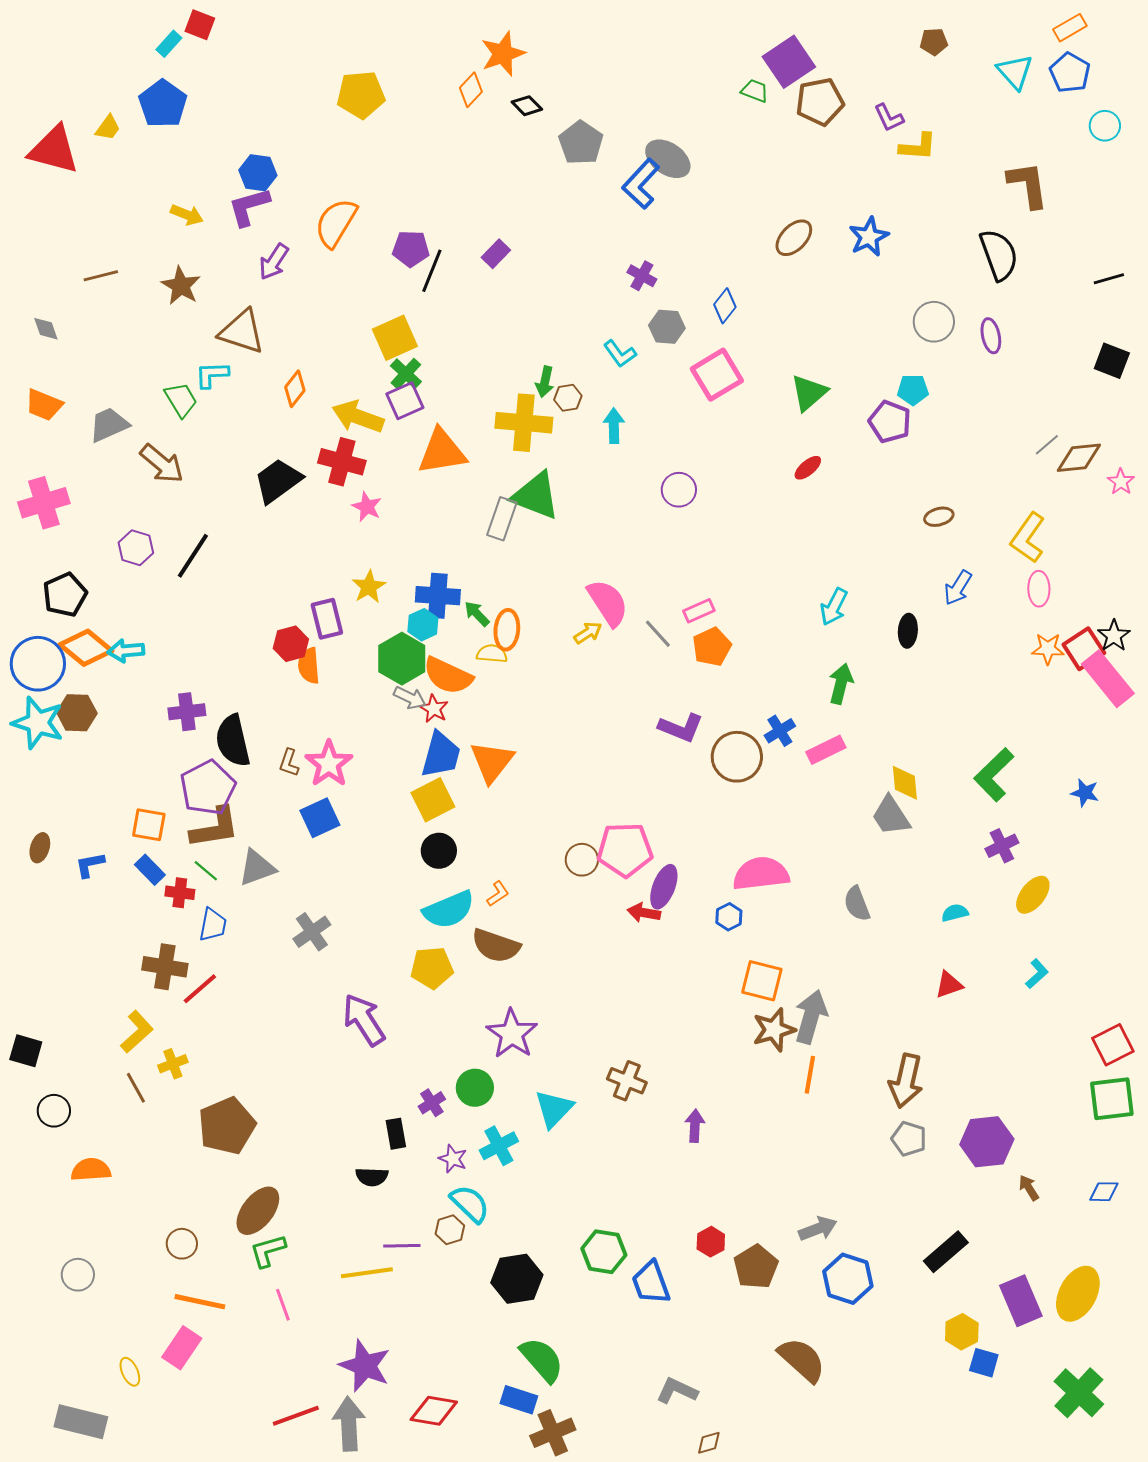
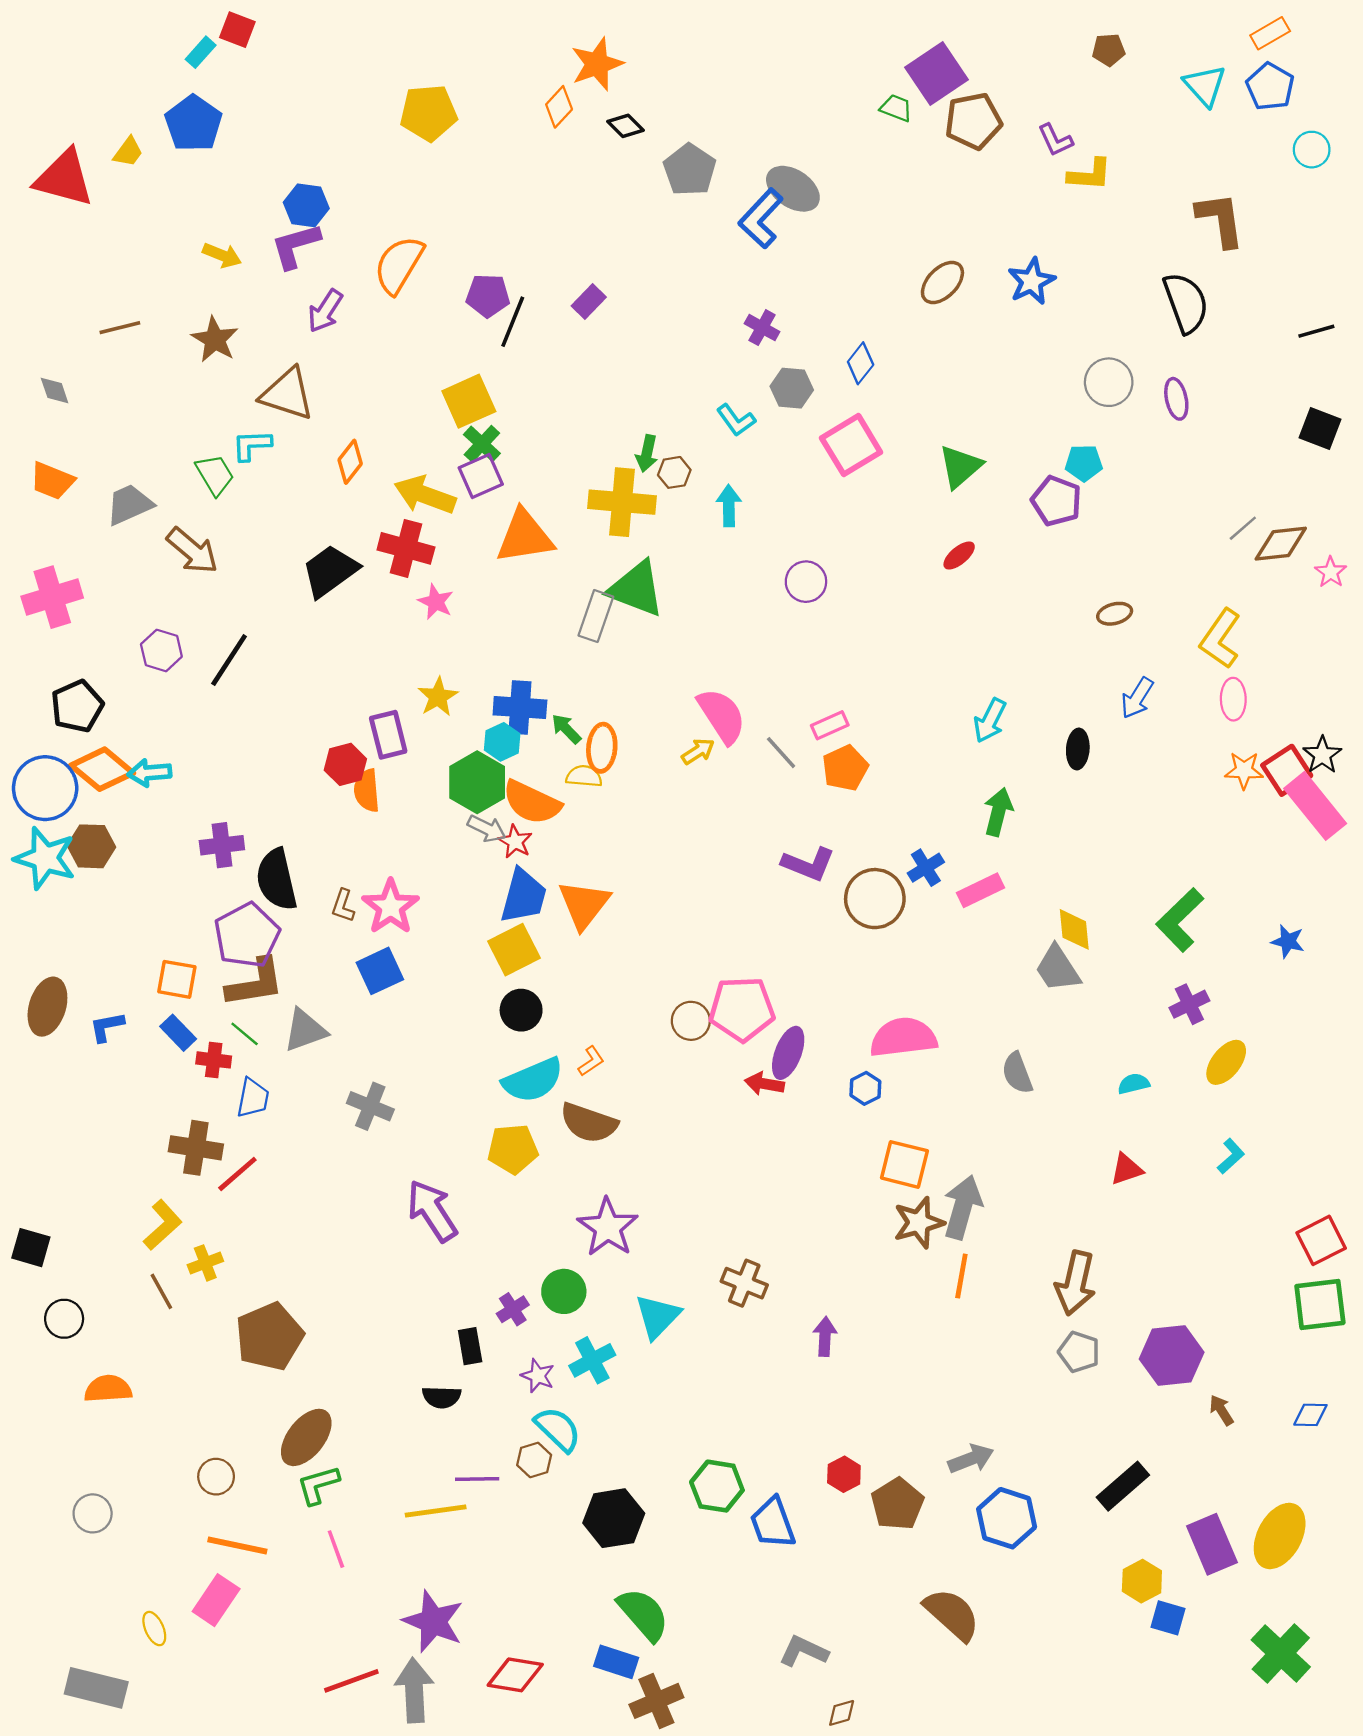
brown ellipse: (40, 848) -> (47, 1007), size x1.6
gray cross: (312, 932) -> (370, 1106), turned -33

